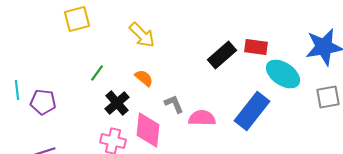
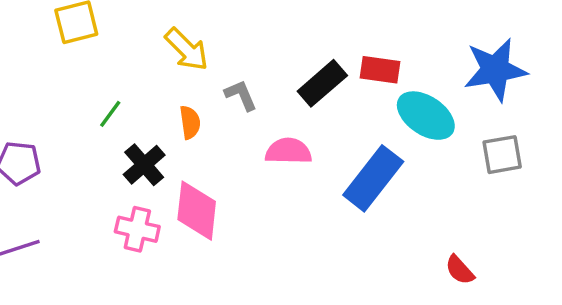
orange semicircle: (144, 78) -> (190, 122), turned 42
gray L-shape: (174, 104) -> (241, 95), moved
pink semicircle: (202, 118) -> (288, 151), moved

